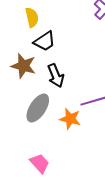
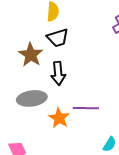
gray ellipse: (38, 108) -> (32, 98), turned 32

